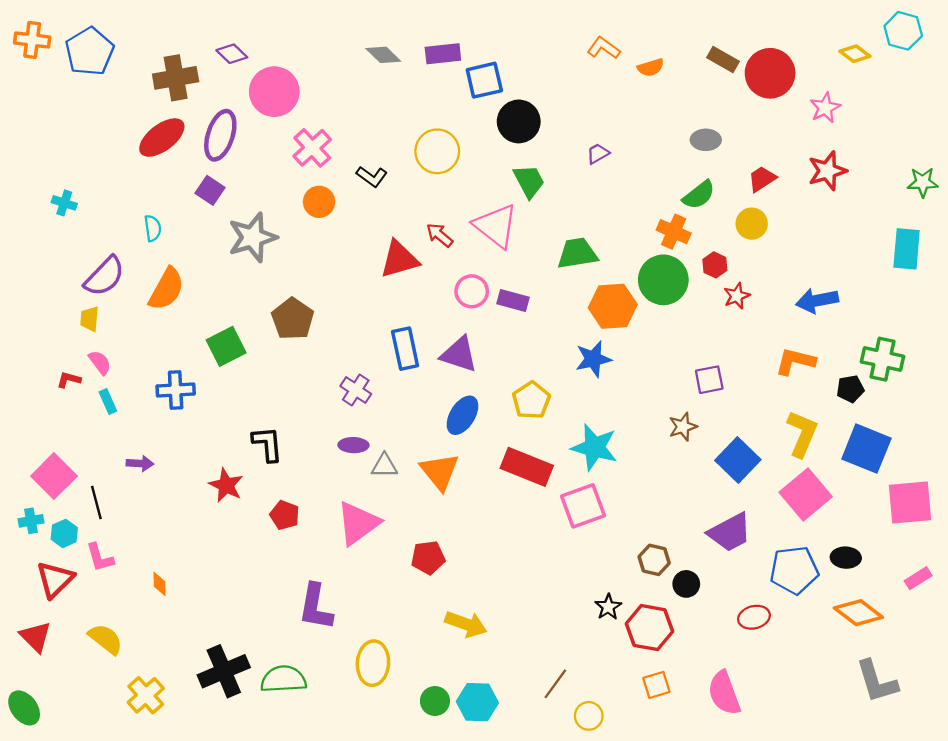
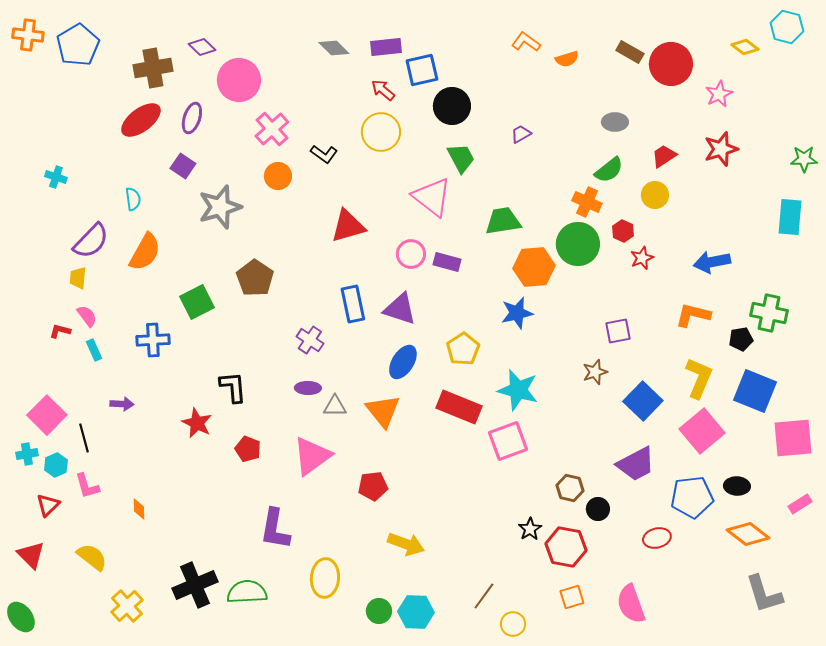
purple ellipse: (220, 135) -> (192, 118), size x0.7
red arrow: (440, 235) -> (383, 90), moved
red triangle: (55, 579) -> (48, 505), size x0.7

